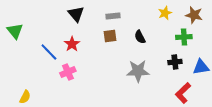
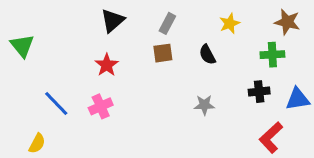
yellow star: (165, 13) -> (230, 23), moved
black triangle: (76, 14) -> (113, 21), turned 30
gray rectangle: (113, 16) -> (167, 23), turned -56
blue line: (49, 52) -> (56, 103), moved
gray star: (138, 71) -> (204, 105), size x0.6

